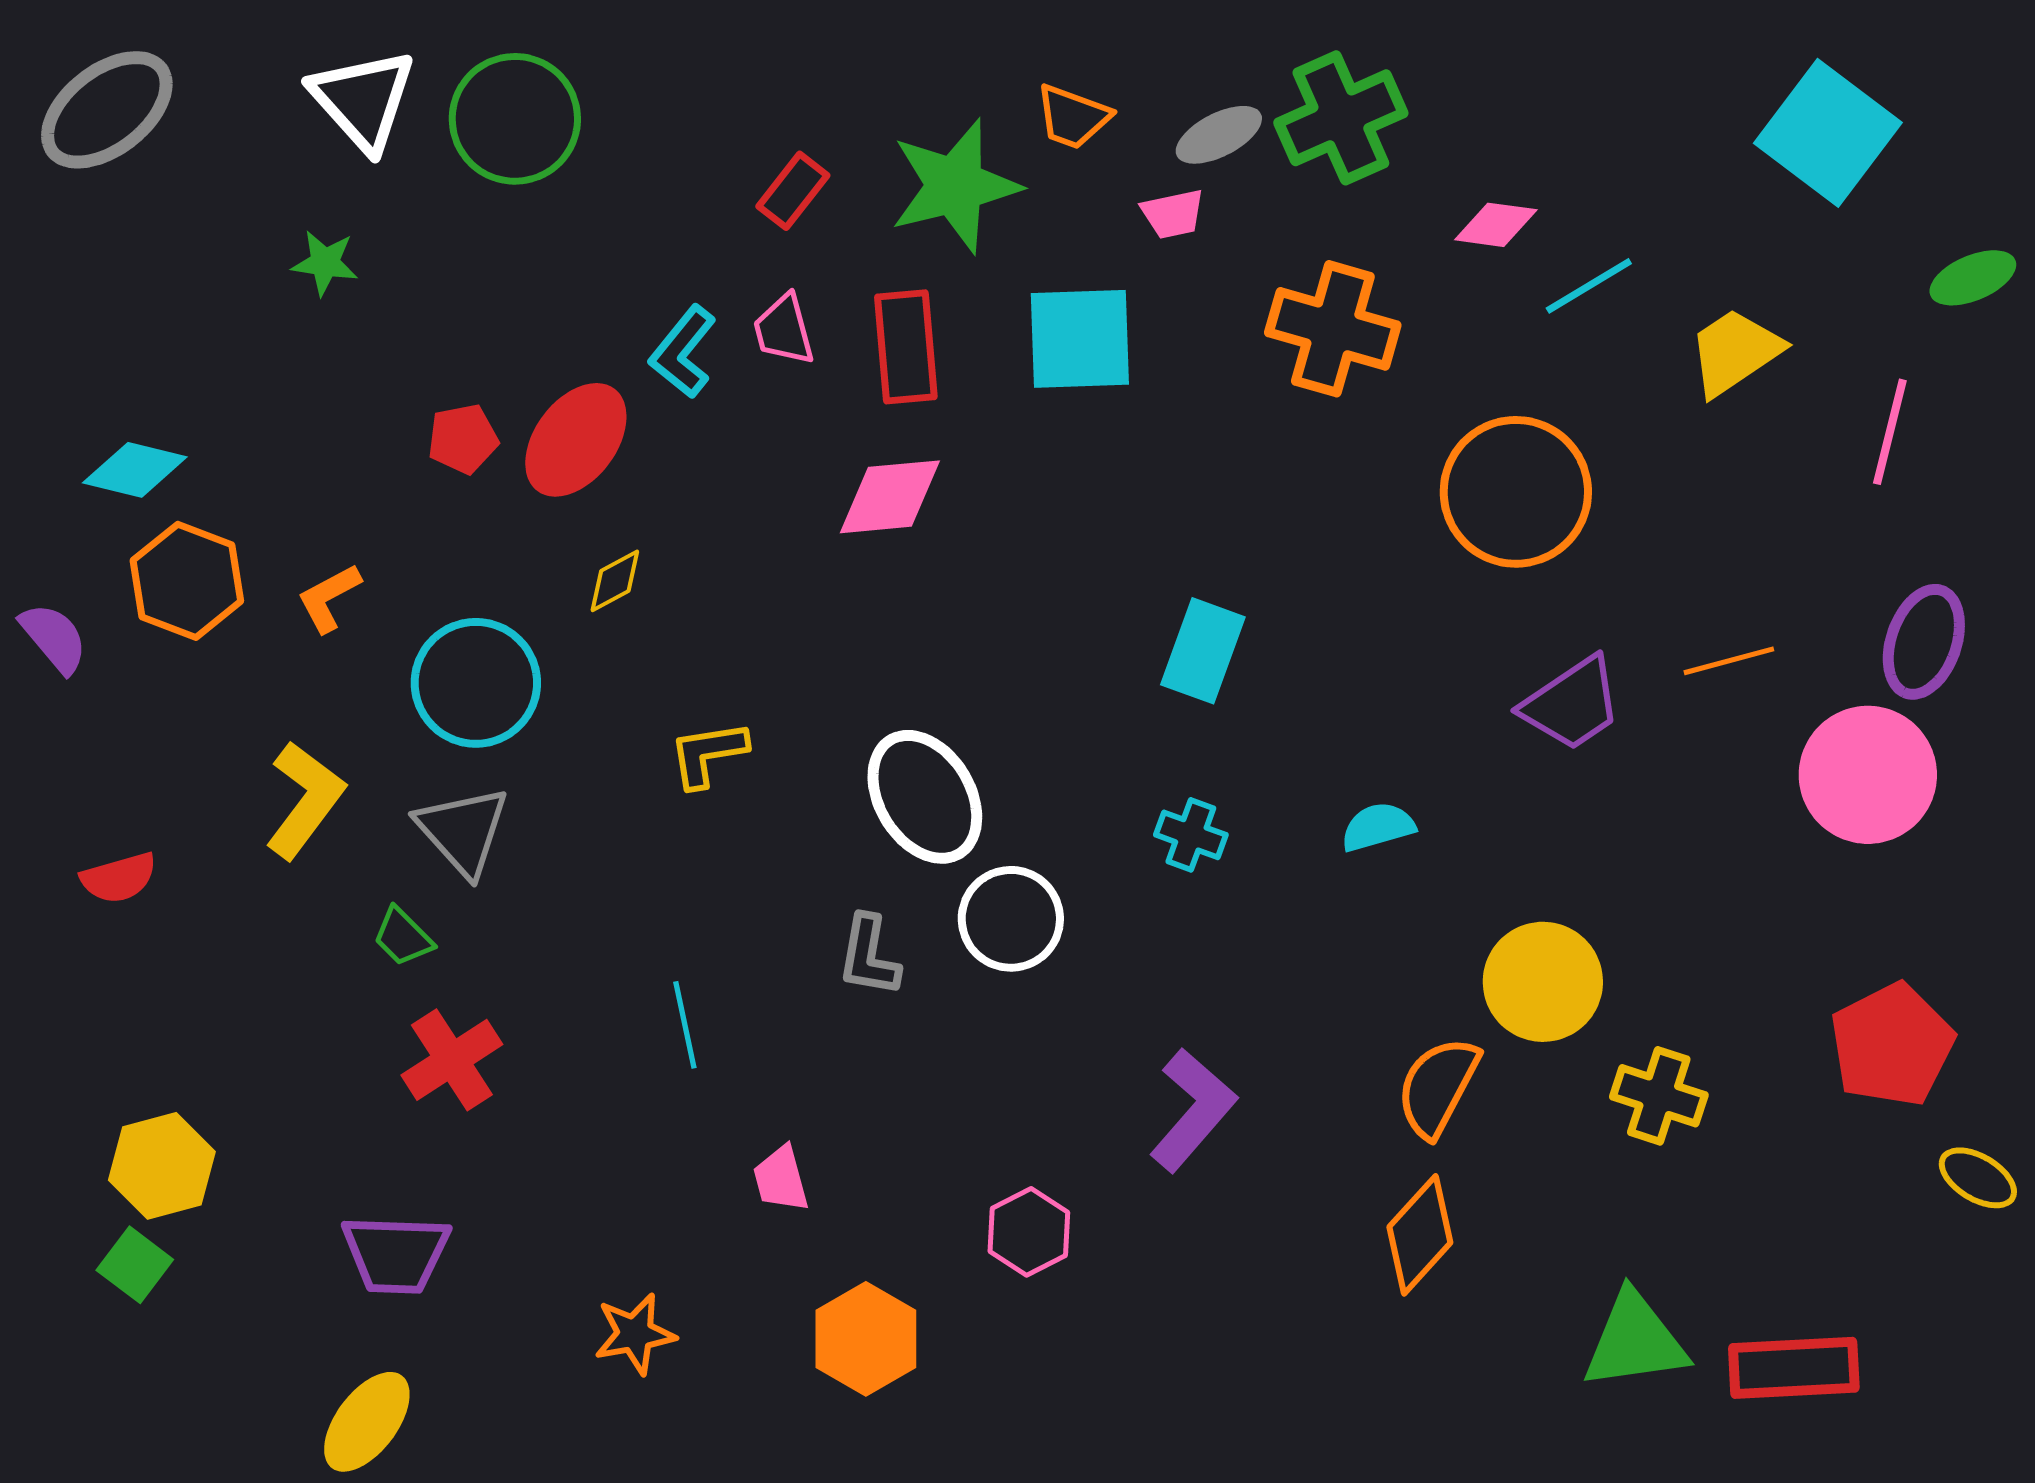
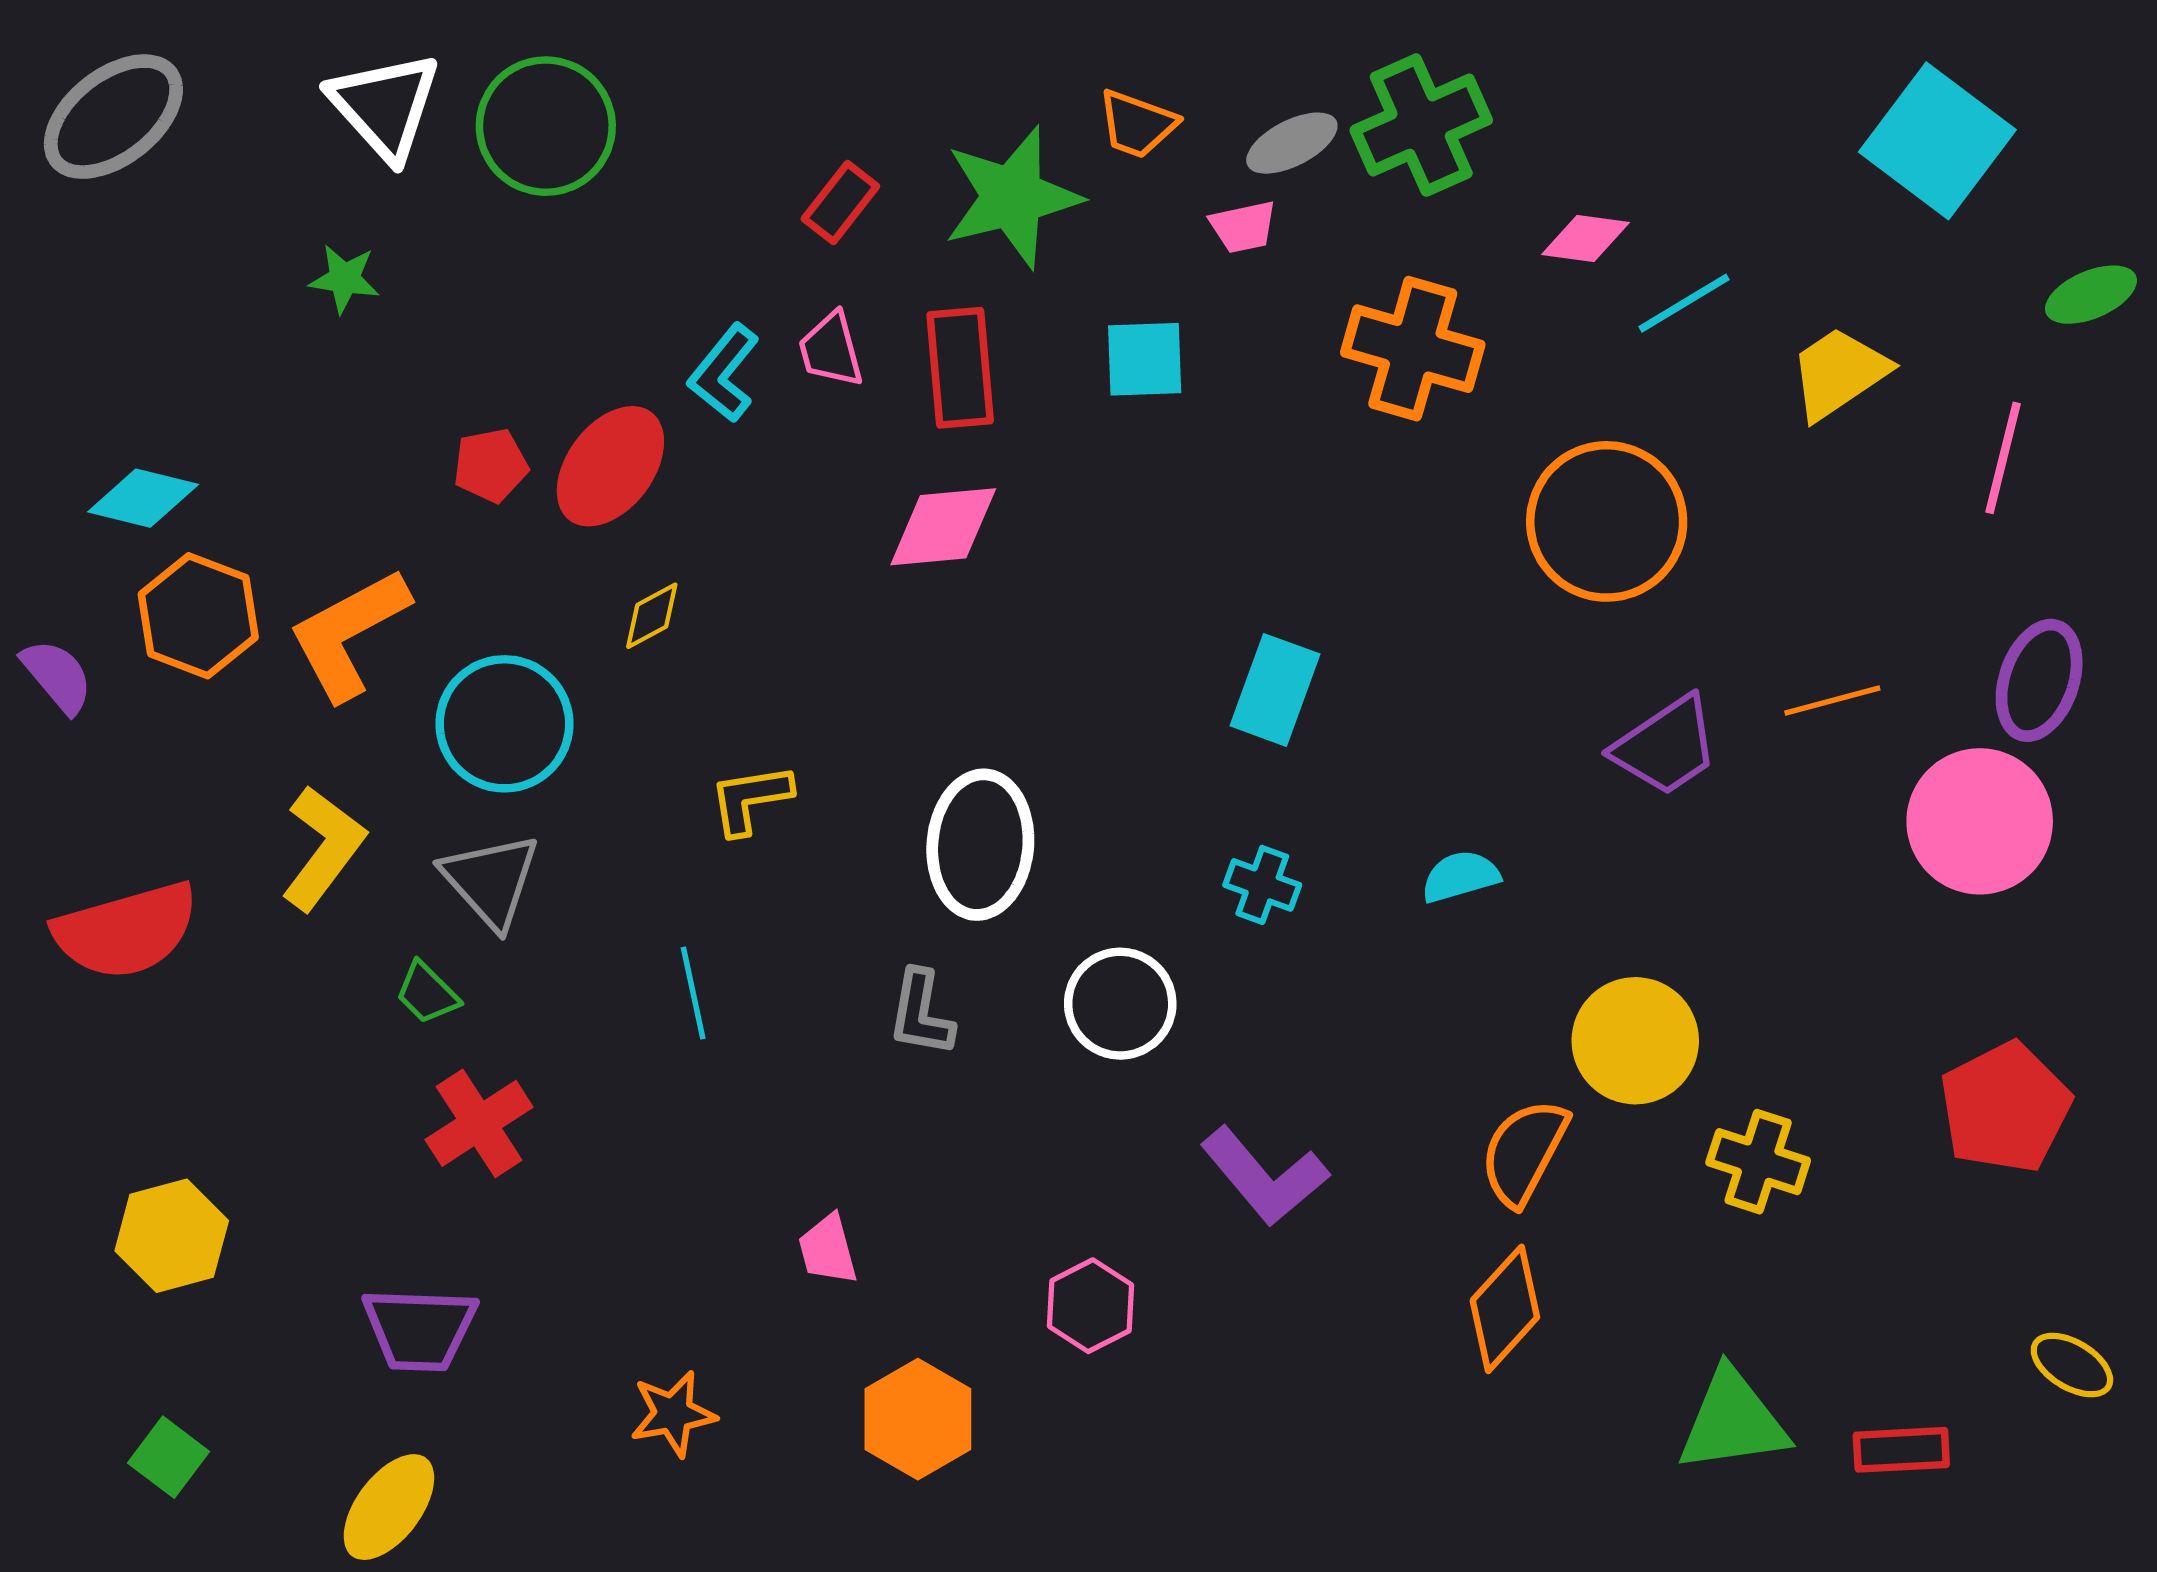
cyan square: (1080, 339) -> (1145, 359), size x0.7
orange L-shape: (329, 598) -> (349, 634), size x1.8
white ellipse: (925, 797) -> (980, 845), turned 36
red semicircle: (119, 878) -> (126, 931), size x1.8
white circle: (1011, 919) -> (1120, 1004), moved
cyan line: (685, 1025) -> (693, 993), moved
purple L-shape: (1193, 1110) -> (1264, 1176), turned 99
yellow ellipse: (1978, 1178) -> (2072, 1365), moved
green square: (135, 1265) -> (169, 1457), moved
red rectangle: (1794, 1368) -> (1901, 1450), size x0.7

